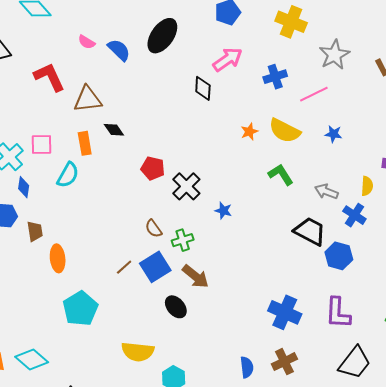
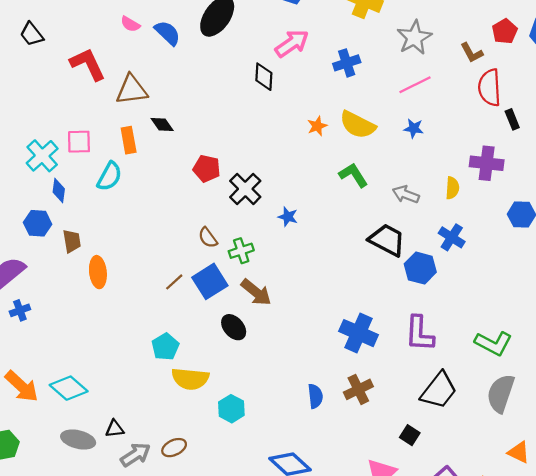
pink line: (314, 94) -> (415, 85), moved
blue cross: (354, 215) -> (452, 237), moved
cyan pentagon: (80, 309) -> (165, 347), moved, size x0.7

